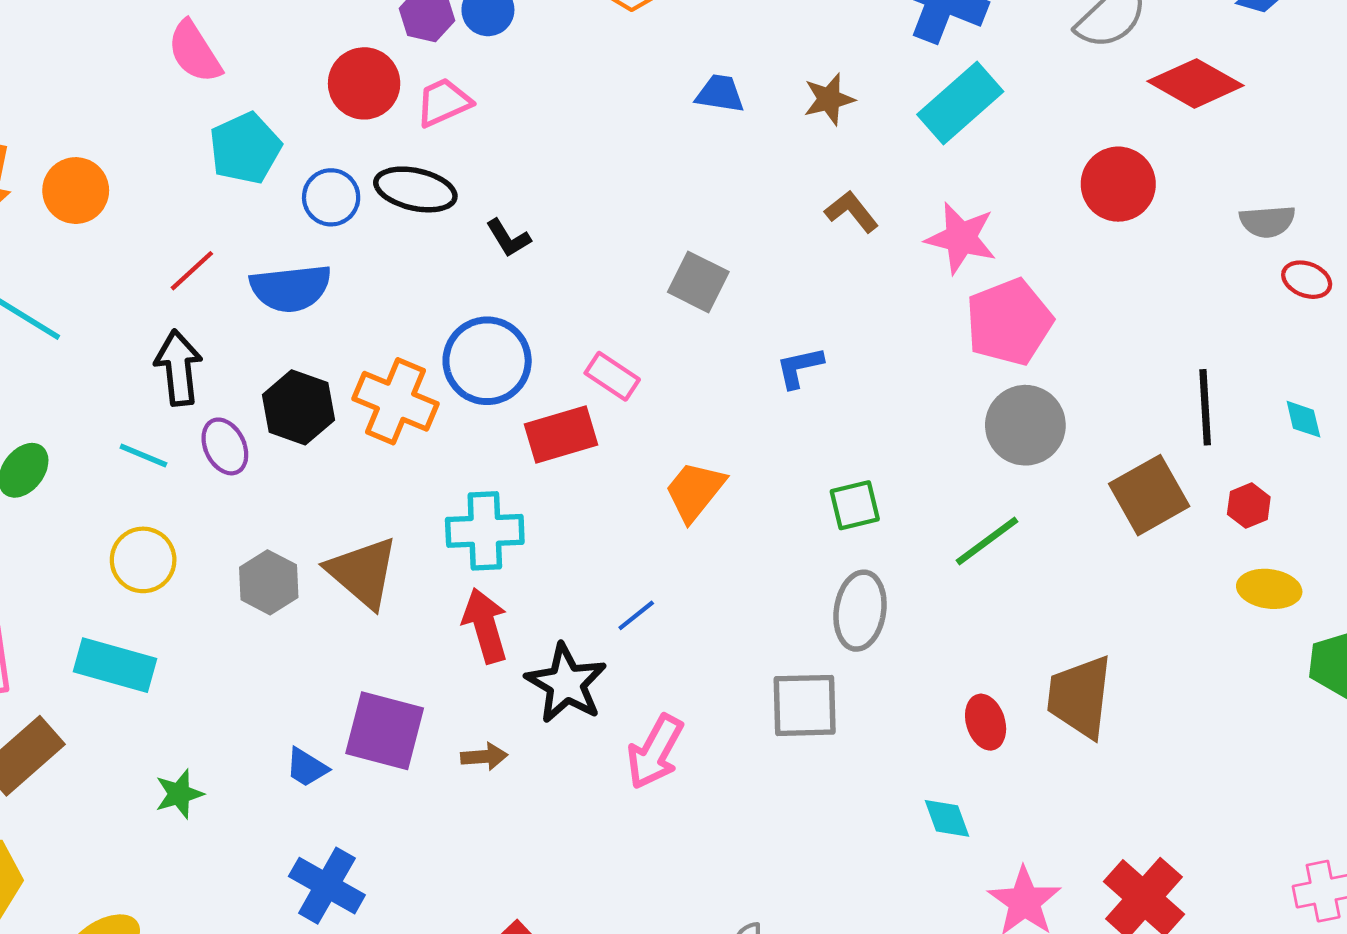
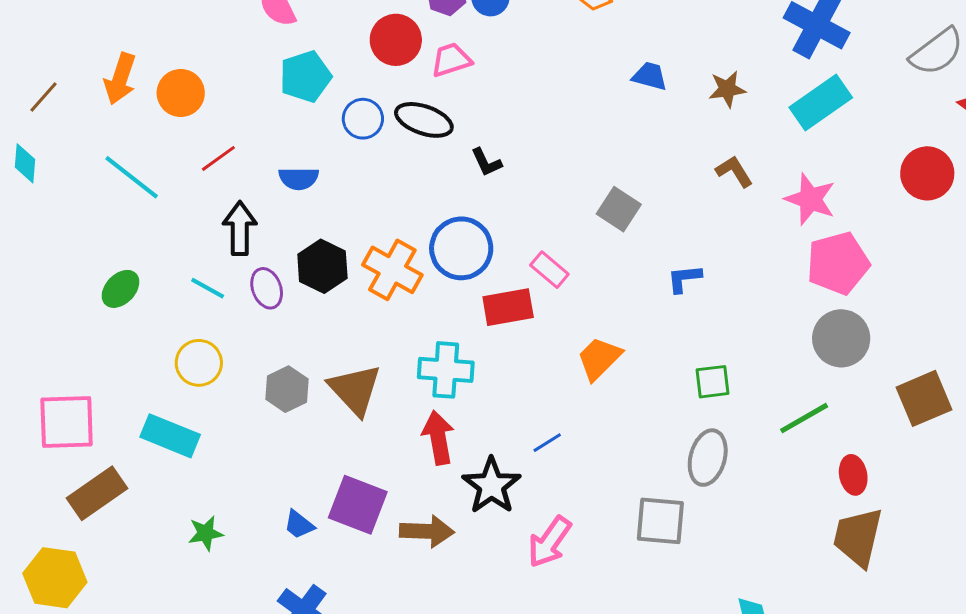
red line: (192, 271) -> (218, 158), moved
blue semicircle: (291, 288) -> (299, 178), moved, size x0.7
red ellipse: (986, 722) -> (853, 475), moved
brown arrow: (484, 757) -> (427, 531), size x1.6

